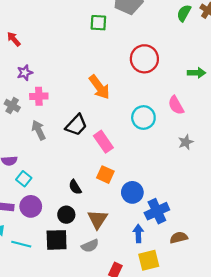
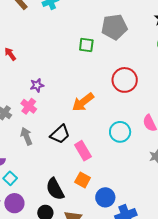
purple star: (25, 73) -> (37, 85), moved
orange arrow: (99, 87) -> (83, 102), turned 85
pink cross: (39, 96) -> (29, 106), turned 35
black semicircle: (75, 187) -> (55, 189), size x1.6

